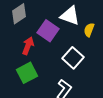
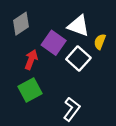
white square: (73, 58) -> (78, 59), moved

